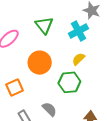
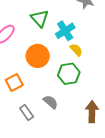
cyan cross: (78, 31) -> (65, 31), moved
yellow semicircle: (79, 59) -> (76, 50), turned 96

